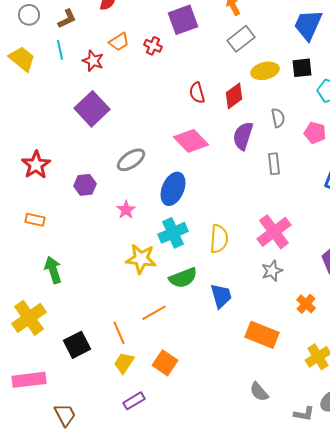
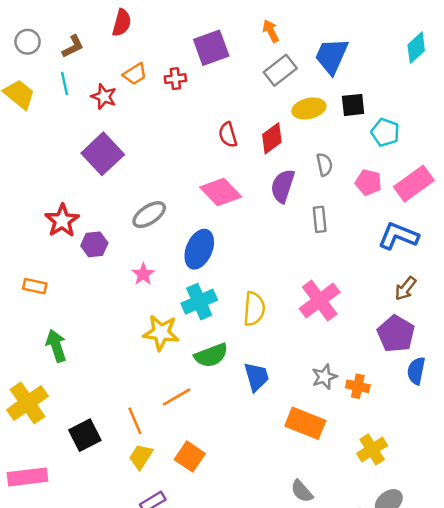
blue trapezoid: (308, 25) -> (332, 56), moved
red cross: (153, 46) -> (175, 79), turned -30
red star: (36, 165) -> (62, 221), moved
gray star: (272, 271) -> (324, 377), moved
orange cross: (306, 304) -> (358, 386), turned -30

